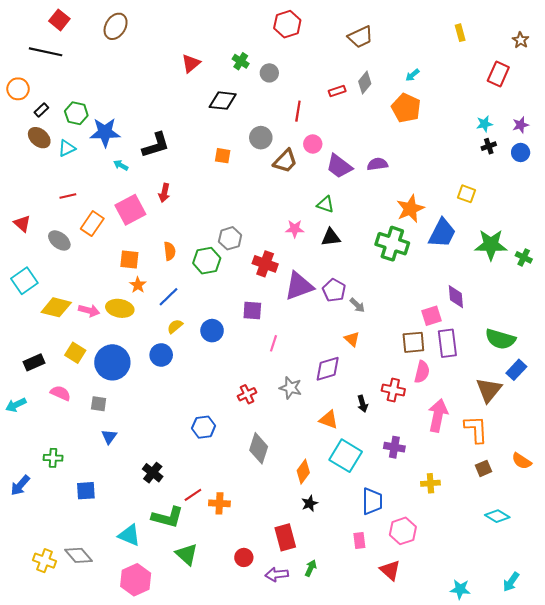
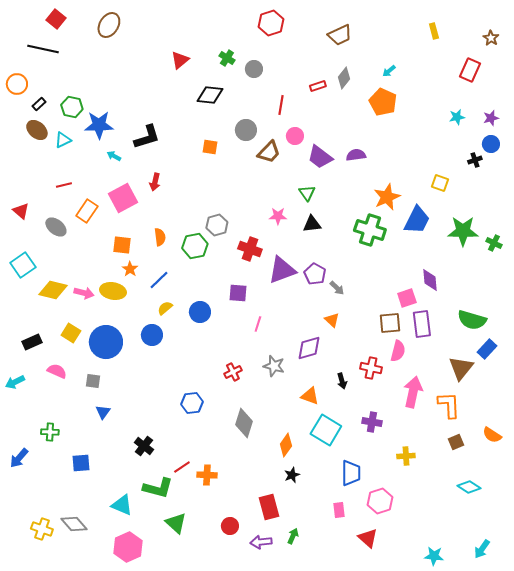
black cross: (489, 146) -> (475, 160), moved
green triangle: (325, 204) -> (307, 193), turned 36

